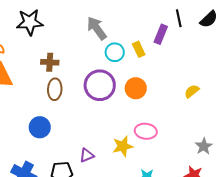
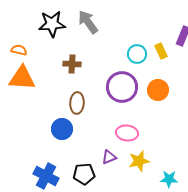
gray arrow: (97, 28) -> (88, 22), moved
brown ellipse: (55, 89) -> (77, 103), moved
pink ellipse: (146, 131) -> (127, 133), moved
yellow star: (123, 146) -> (139, 161), moved

